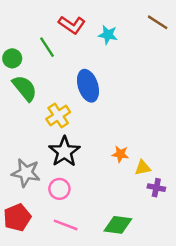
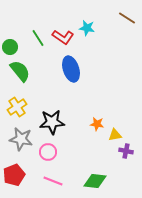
red L-shape: (72, 25) -> (63, 37), moved
yellow cross: (58, 116) -> (17, 107), moved
black star: (64, 152) -> (52, 122), turned 30

